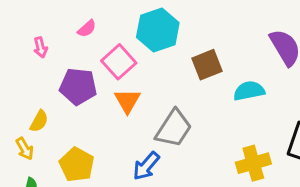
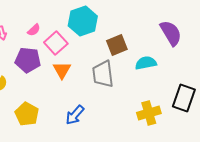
pink semicircle: (87, 29) -> (34, 30), moved
gray trapezoid: (174, 128) -> (103, 74), moved, turned 140

